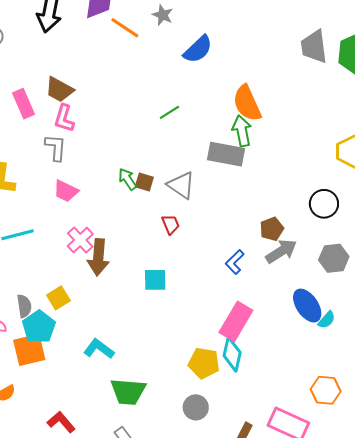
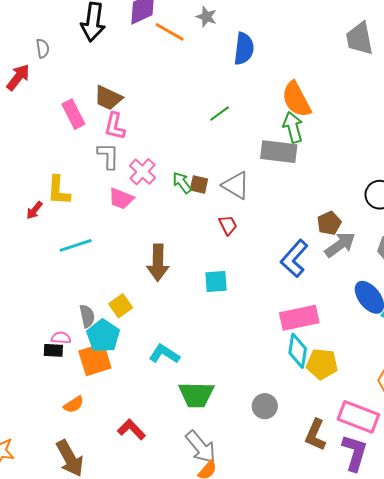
blue semicircle: (198, 49) -> (244, 49), turned -36
pink cross: (80, 240) -> (142, 172), moved
blue L-shape: (235, 262) -> (294, 258), size x1.5
pink rectangle: (236, 321) -> (299, 318), turned 51
yellow pentagon: (204, 363) -> (322, 364), moved

